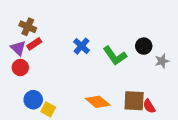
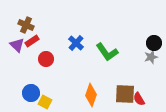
black circle: (144, 46) -> (154, 43), moved
red circle: (20, 68) -> (46, 59), moved
orange diamond: (98, 102) -> (91, 95), turned 70

